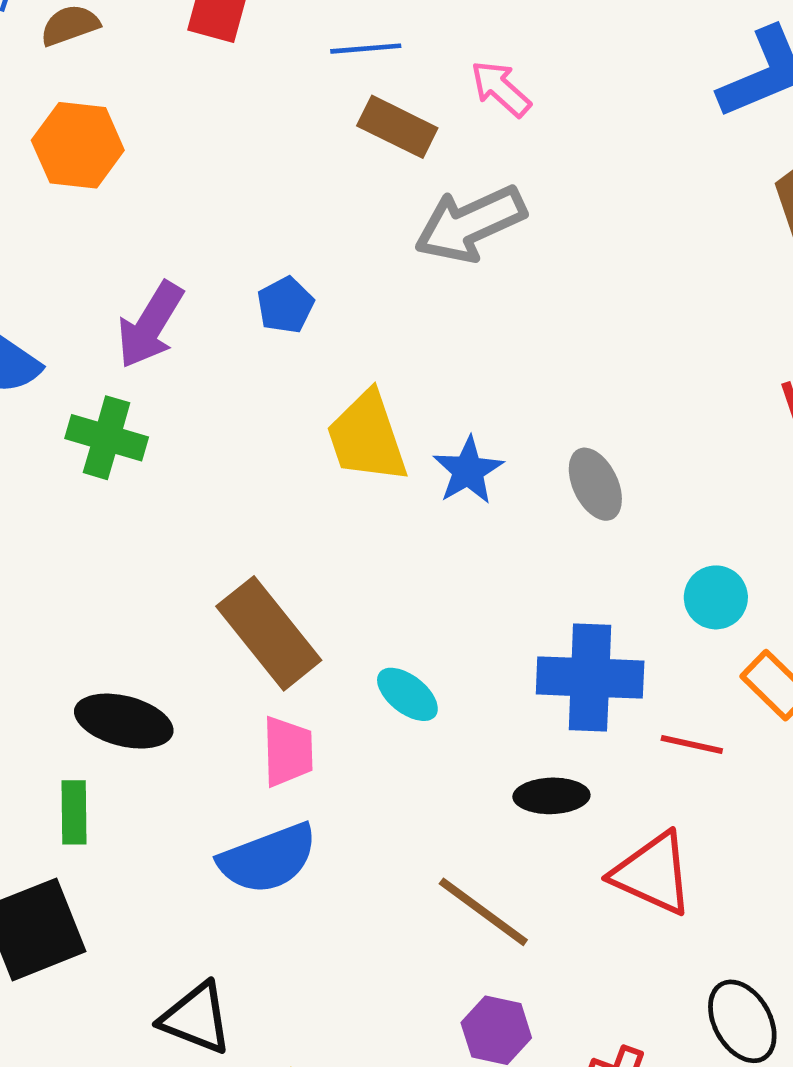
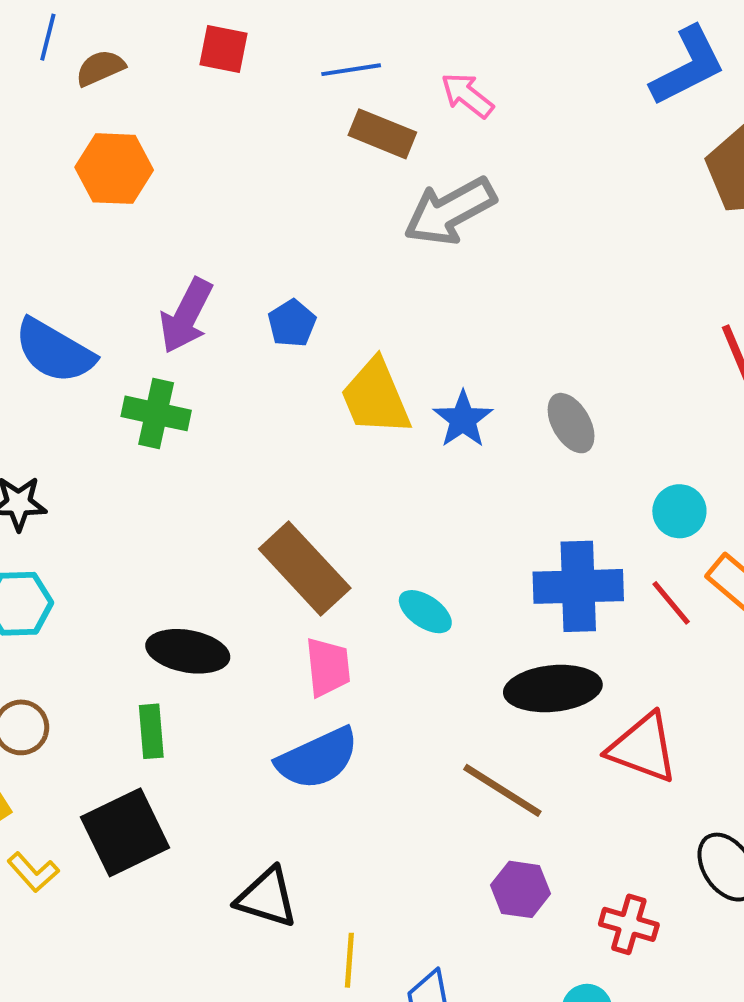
blue pentagon: (285, 305) -> (292, 323), moved
red line: (692, 745) -> (671, 603), moved, turned 42
black ellipse: (551, 796) -> (553, 689), size x1.5

